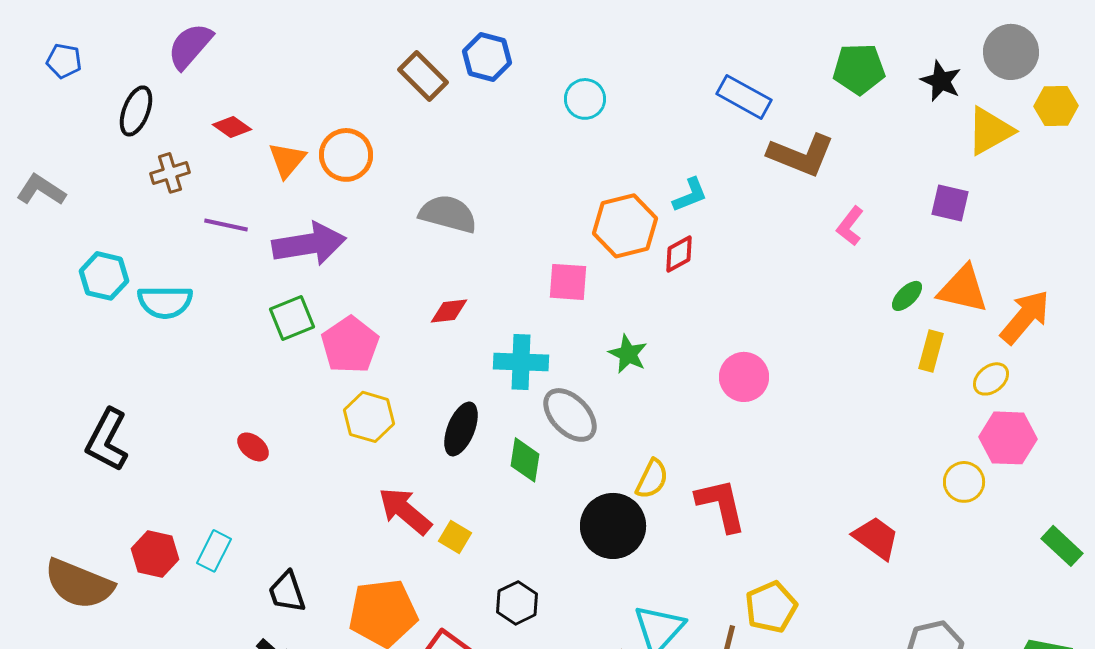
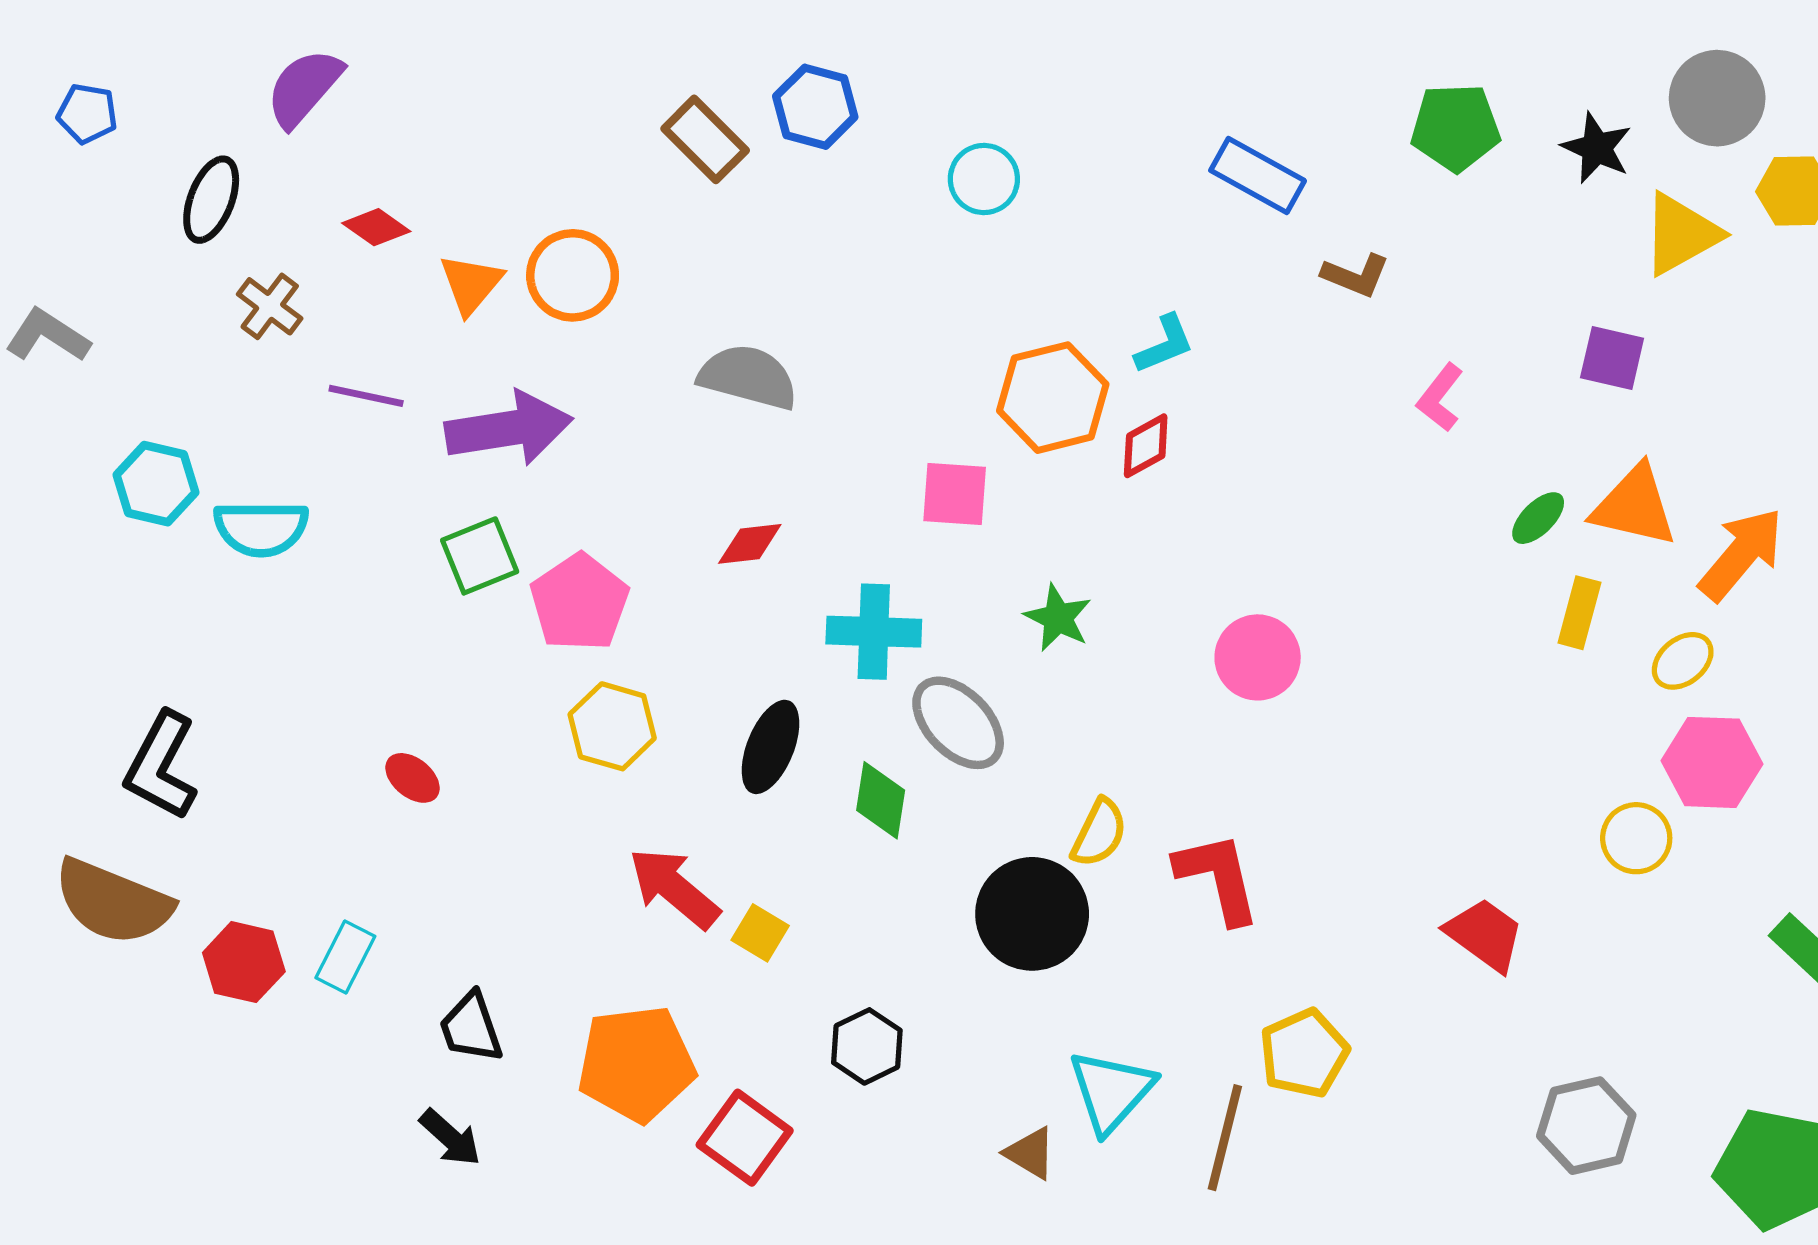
brown L-shape: (801, 155) -> (1356, 275), size x0.6
brown cross: (170, 173) -> (270, 306), turned -36
brown semicircle: (79, 584) -> (113, 902), moved

